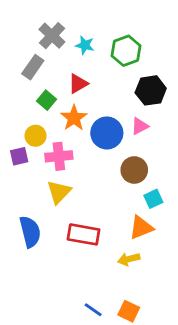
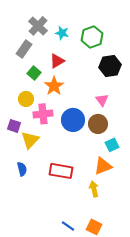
pink triangle: (140, 126) -> (102, 100), moved, turned -40
blue circle: (107, 133) -> (73, 120), moved
purple square: (19, 156) -> (14, 126), moved, turned 32
yellow triangle: (59, 192) -> (30, 140), moved
blue semicircle: (30, 232) -> (22, 169), size x0.6
yellow arrow: (129, 259) -> (94, 189), turned 91

